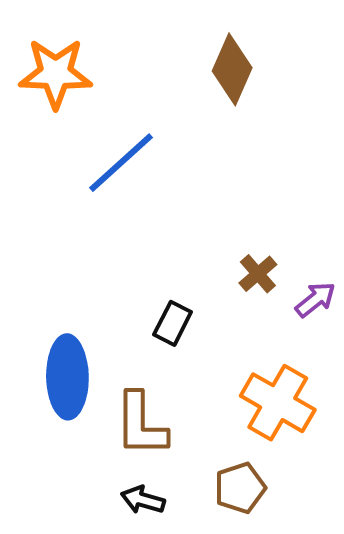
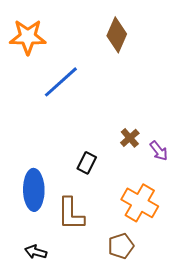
purple arrow: (315, 300) -> (159, 151), turned 90
black arrow: (143, 500) -> (36, 252), moved

